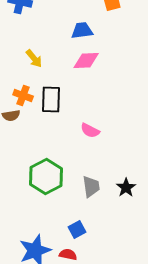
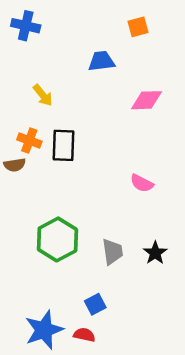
pink diamond: (86, 60) -> (147, 100), moved
pink semicircle: (90, 130) -> (142, 183), moved

